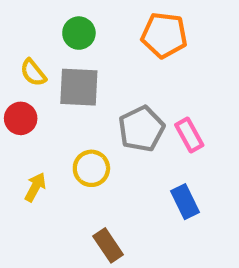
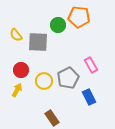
green circle: (79, 33) -> (58, 25), moved
red circle: (21, 118) -> (21, 70), moved
gray pentagon: (141, 129) -> (68, 78), moved

